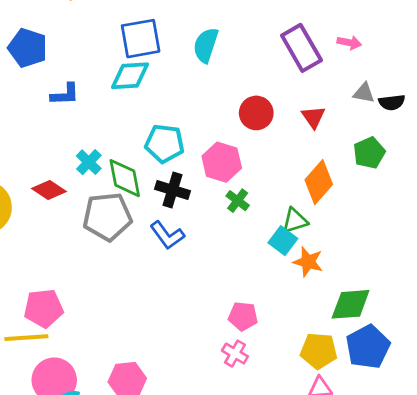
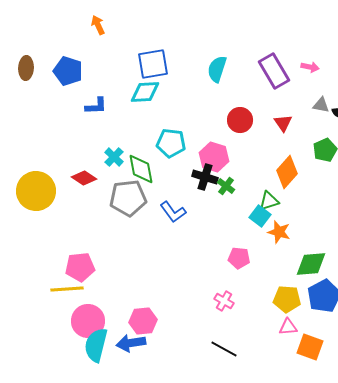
cyan semicircle: (206, 45) -> (217, 69), moved
black cross: (173, 190) -> (205, 177), moved
pink pentagon: (243, 316) -> (239, 258), moved

